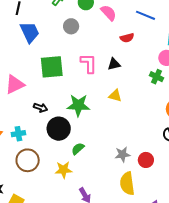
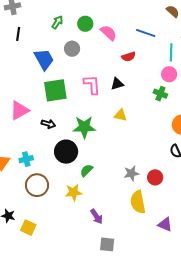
blue trapezoid: (30, 32) -> (44, 59), moved
black arrow: (41, 108) -> (48, 124), moved

